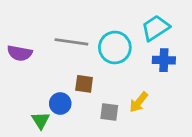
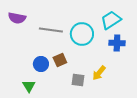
purple semicircle: (20, 53) -> (17, 18), moved
brown square: (84, 84) -> (60, 60), turned -32
blue circle: (60, 104) -> (41, 64), moved

